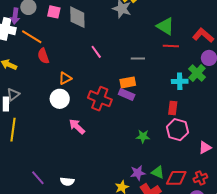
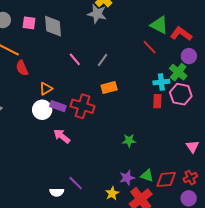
green triangle: (165, 26) -> (159, 25), moved
red line: (171, 46) -> (150, 47), turned 49
gray line: (138, 59) -> (103, 60), moved, turned -48
purple rectangle: (127, 95) -> (58, 106), moved
red rectangle: (173, 108) -> (157, 101), moved
pink hexagon: (177, 130) -> (181, 94), moved
pink triangle: (205, 148) -> (192, 147), turned -32
purple line: (38, 178) -> (76, 183), moved

